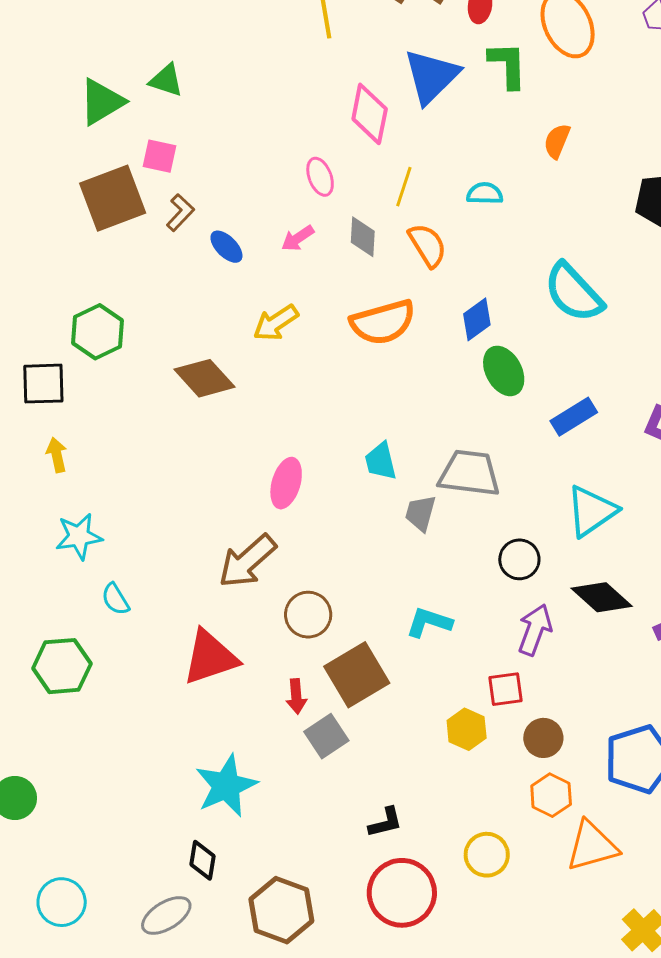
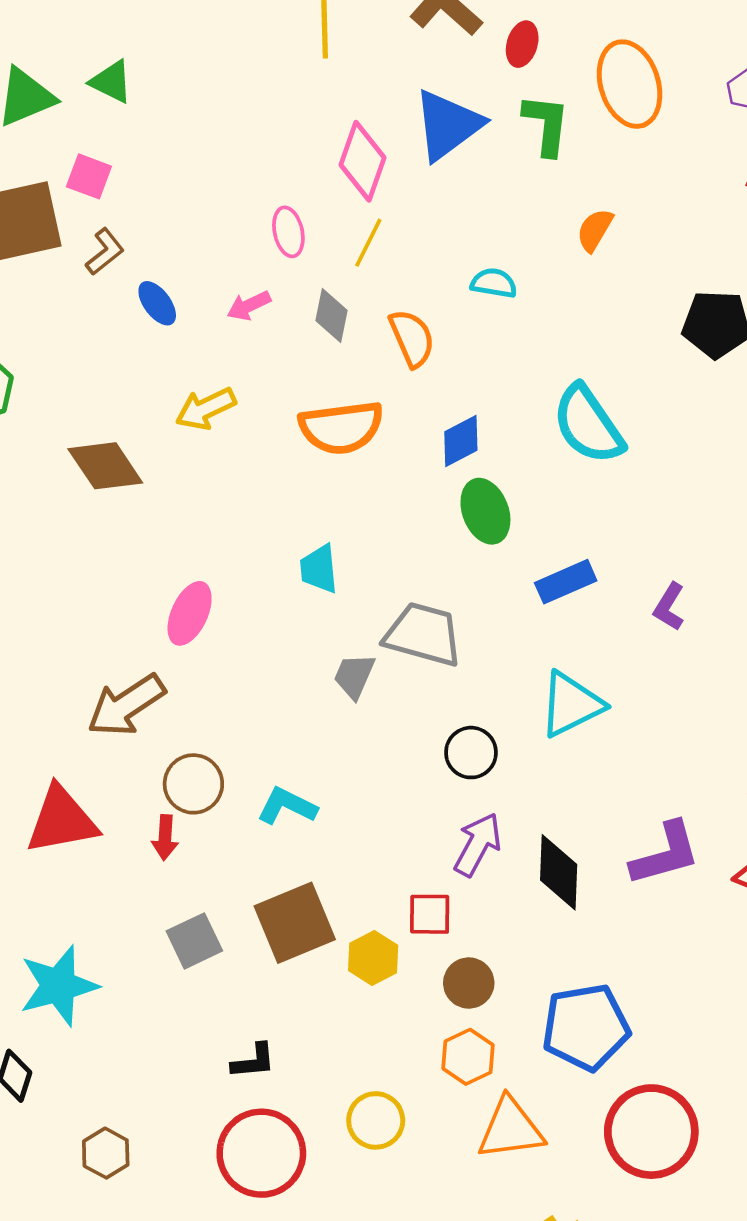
yellow line: (404, 187) -> (368, 243), moved
cyan trapezoid: (381, 461) -> (319, 569), moved
black diamond: (602, 597) -> (559, 872), moved, turned 42
cyan L-shape: (429, 622) -> (287, 806), moved
brown square: (357, 675) -> (295, 923), moved
red arrow: (296, 696) -> (165, 838), moved
brown hexagon: (281, 910) -> (106, 1153), size x0.6

